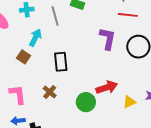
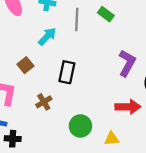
brown square: (23, 57) -> (25, 65), moved
red arrow: (107, 87) -> (128, 107), moved
yellow triangle: (129, 102) -> (112, 139), moved

